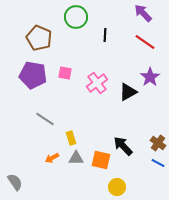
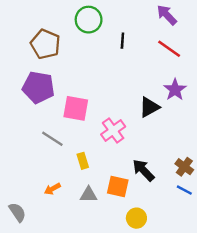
pink square: (65, 73) -> (76, 108), moved, size x1.6
pink cross: (97, 83) -> (113, 131), moved
orange arrow: (52, 158) -> (52, 189), moved
gray triangle: (76, 158) -> (89, 195), moved

